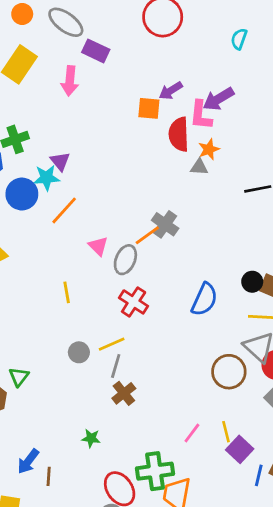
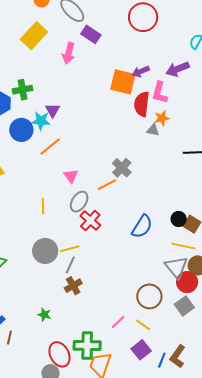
purple arrow: (218, 99) -> (178, 69), moved
orange square: (149, 108) -> (123, 82), size x1.5
orange line: (147, 235) -> (107, 185), moved
gray ellipse: (125, 260) -> (79, 202), moved
gray circle: (79, 352) -> (45, 251), size x1.6
brown circle: (229, 372) -> (149, 296), moved
yellow line: (226, 432) -> (143, 325), turned -49
purple square: (240, 449) -> (141, 350), moved

